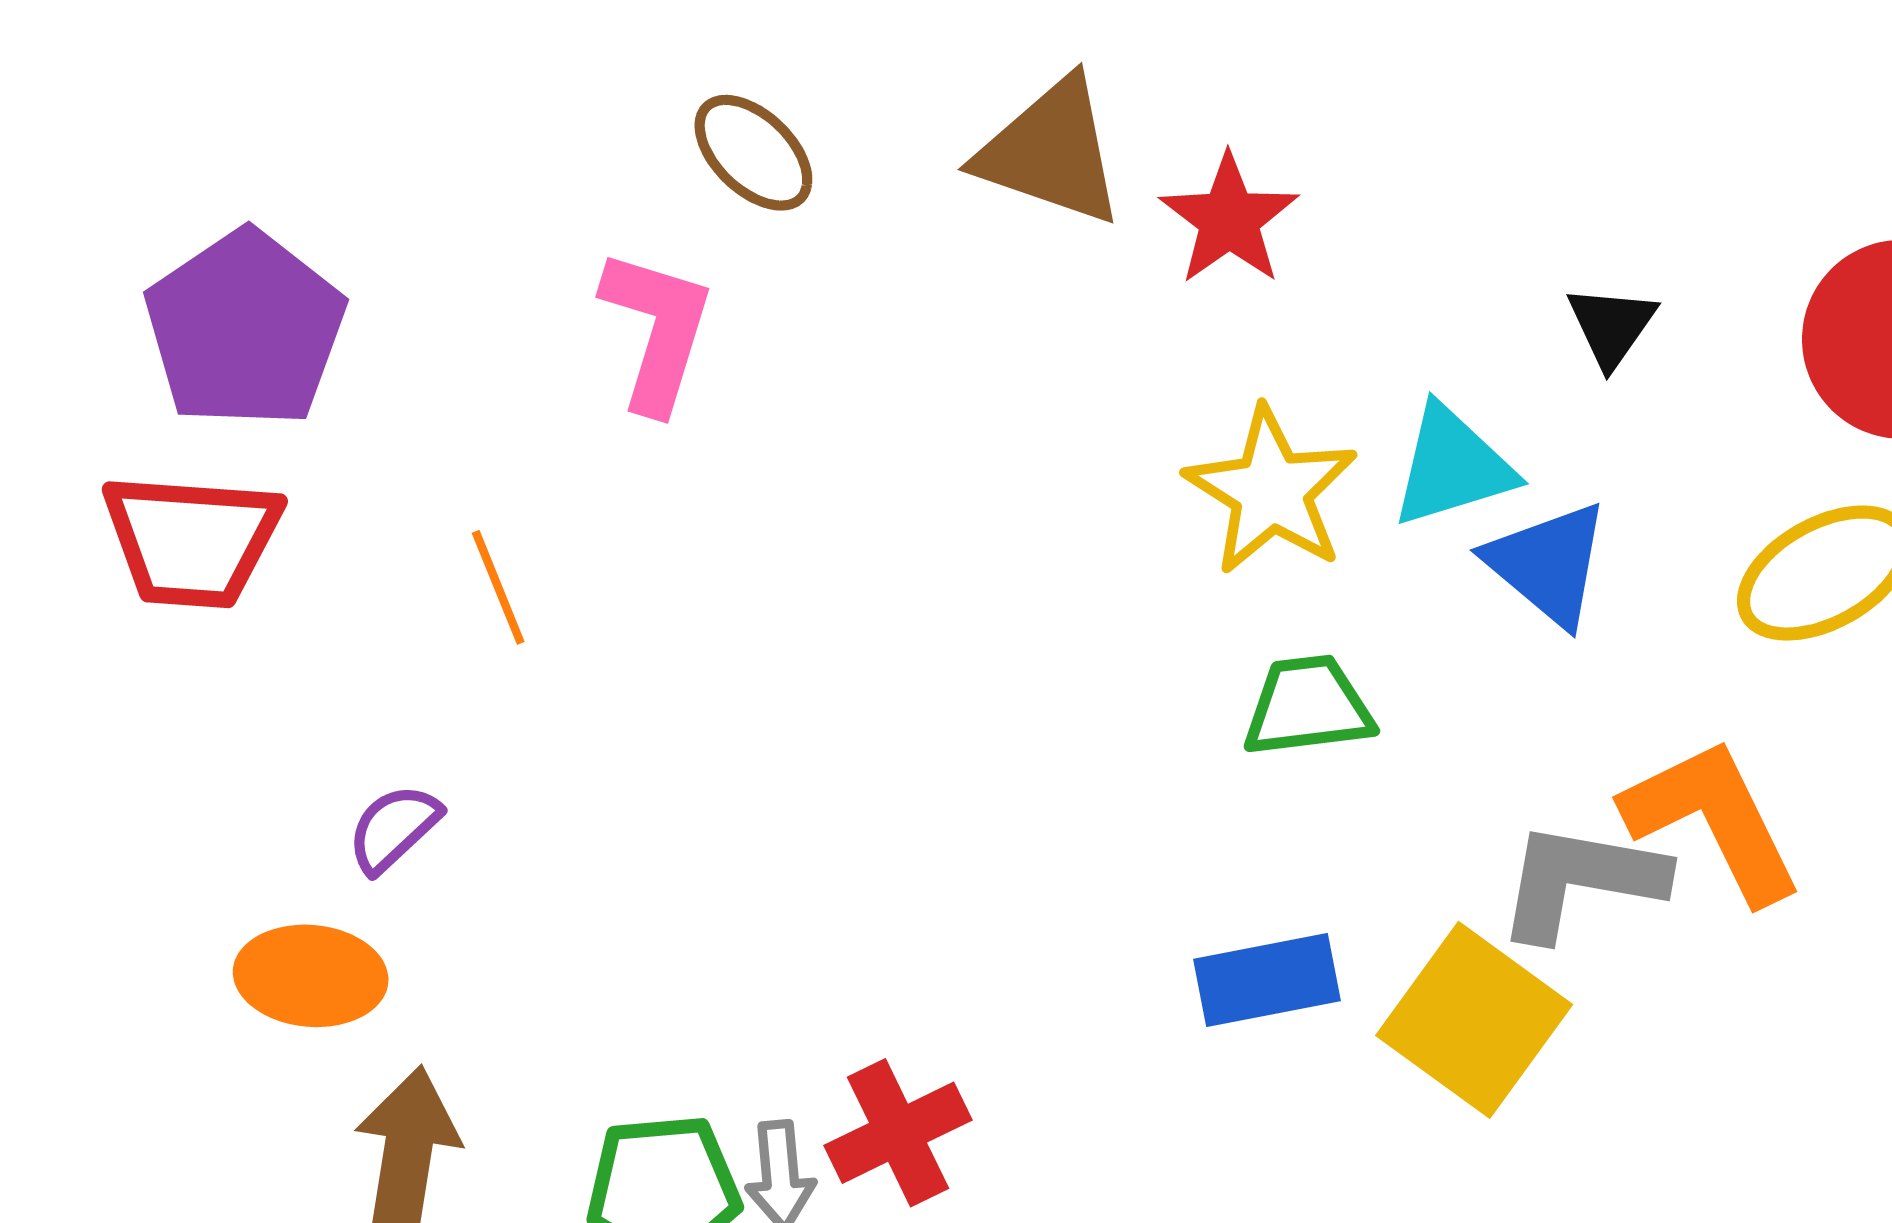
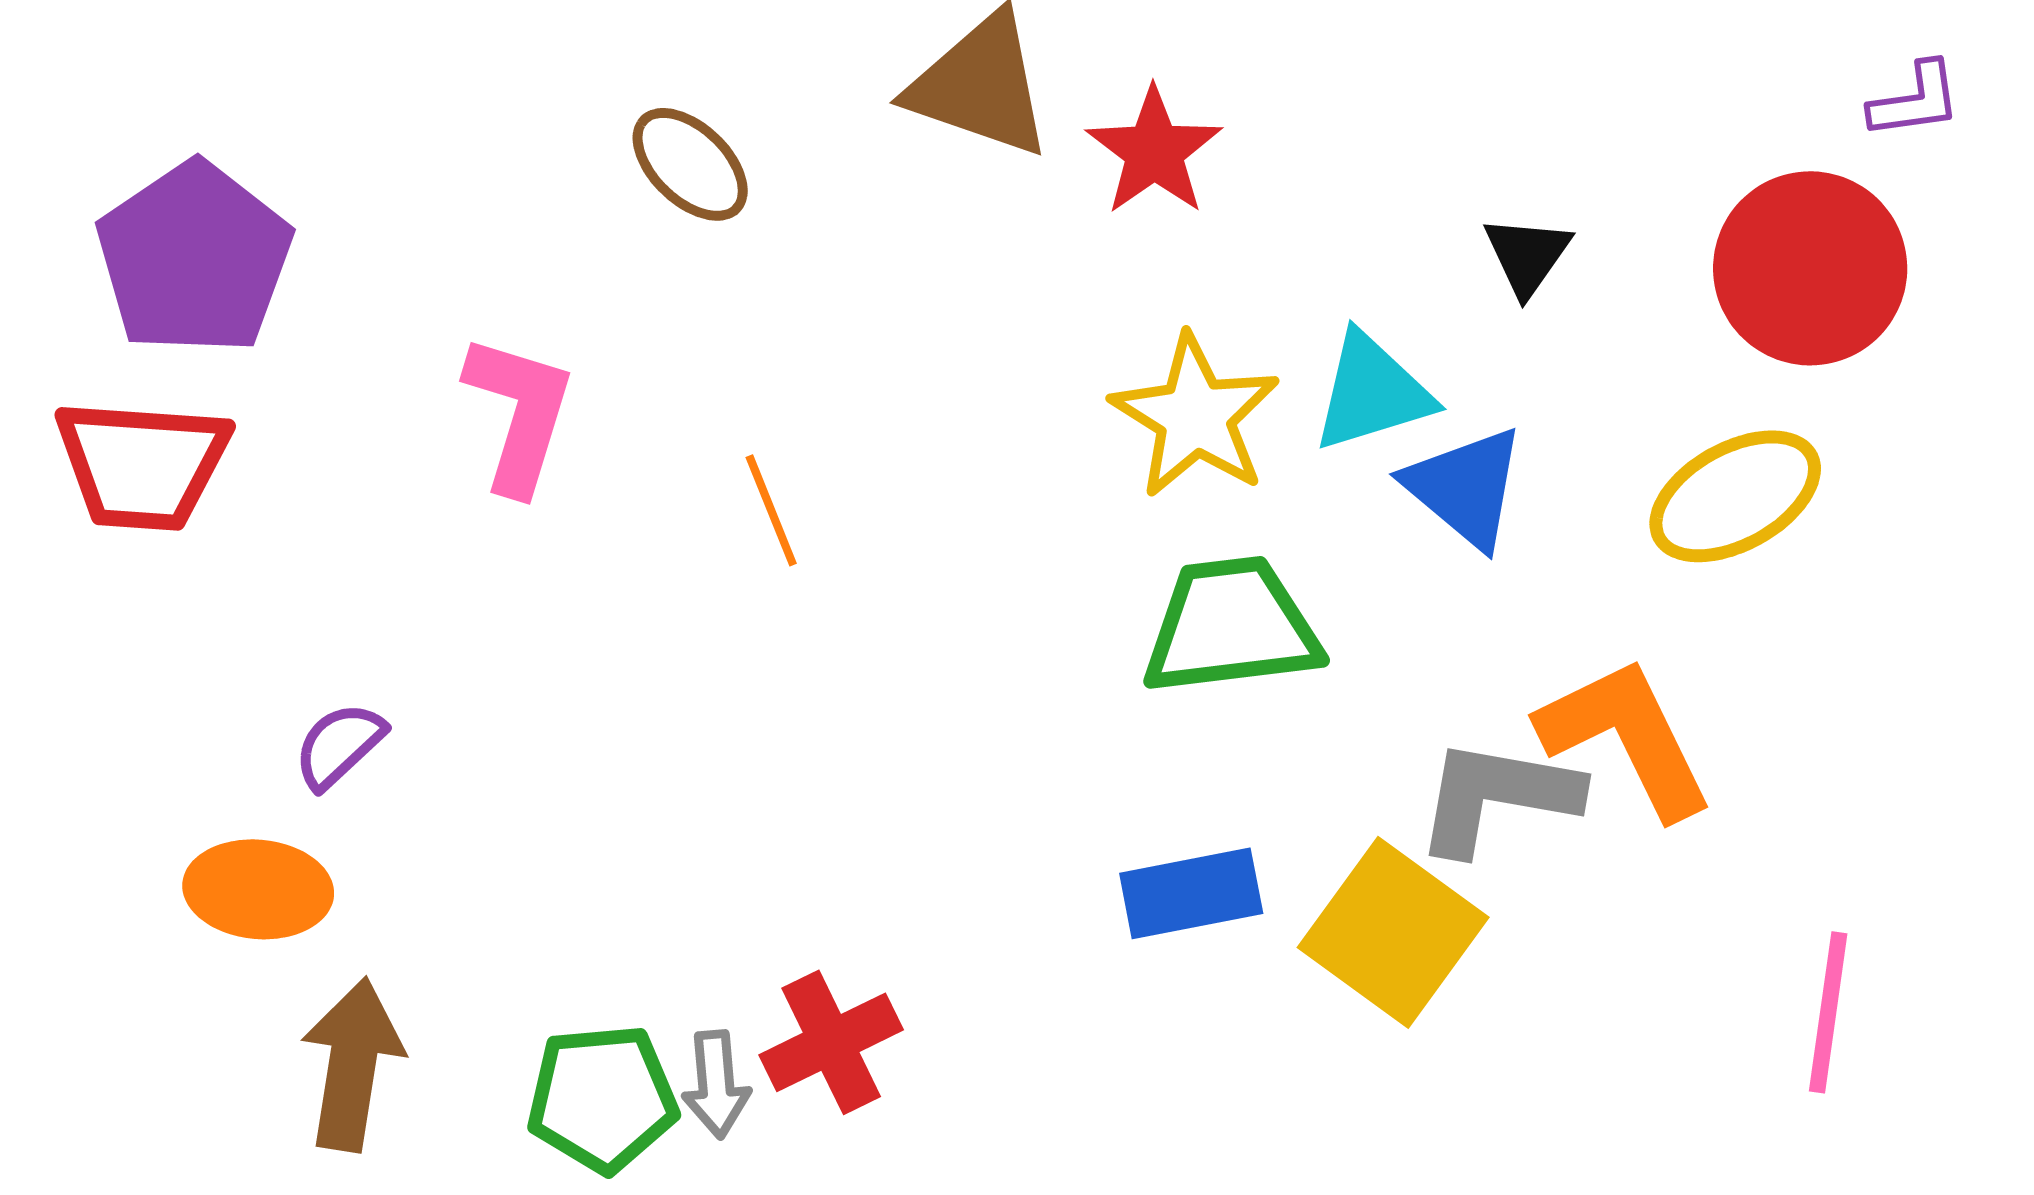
brown ellipse: (753, 153) -> (690, 164), moved
pink L-shape: (657, 330) -> (519, 413), moved
orange line: (498, 587) -> (771, 510), moved
green trapezoid: (1308, 706) -> (1231, 626), size x1.4

